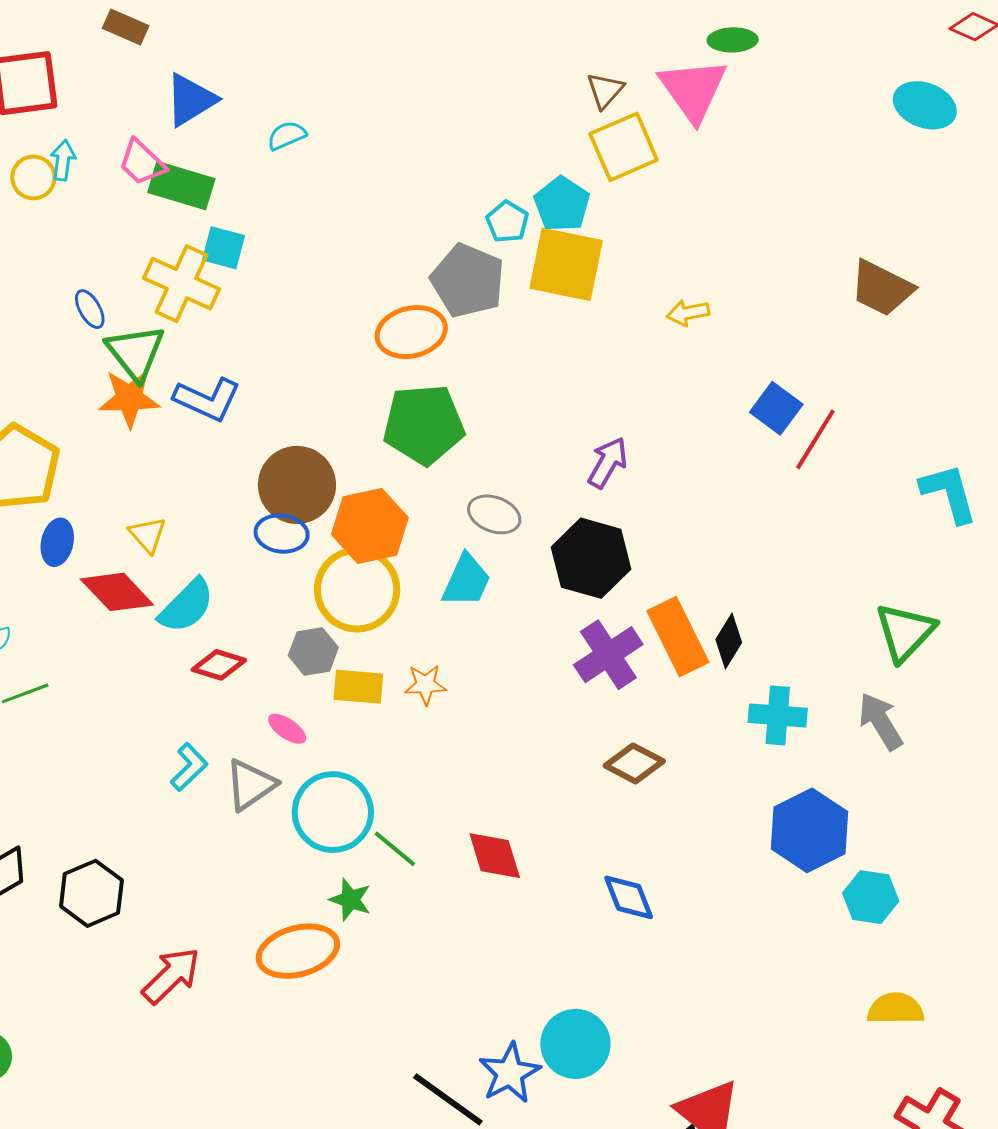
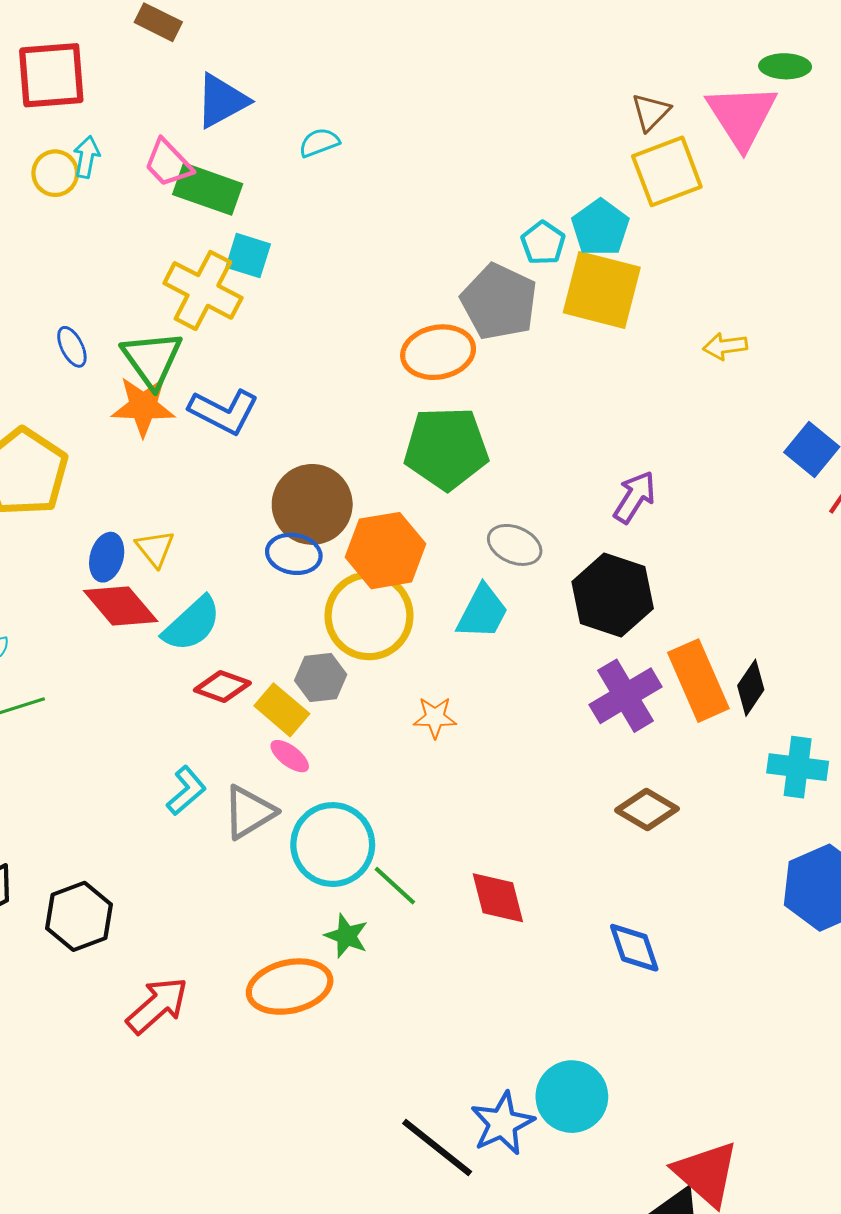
blue ellipse: (90, 309) -> (72, 347), moved
blue ellipse: (57, 542) -> (107, 557), moved
yellow rectangle: (358, 687) -> (282, 710), moved, turned 33

